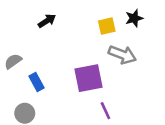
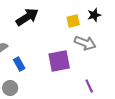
black arrow: (47, 21) -> (27, 17), size x1.6
purple line: (105, 111) -> (89, 86), moved

